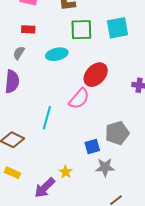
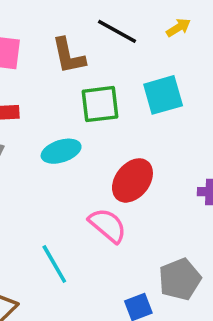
pink semicircle: (79, 99) -> (108, 225), turned -85
cyan line: (47, 118) -> (54, 264), turned -40

